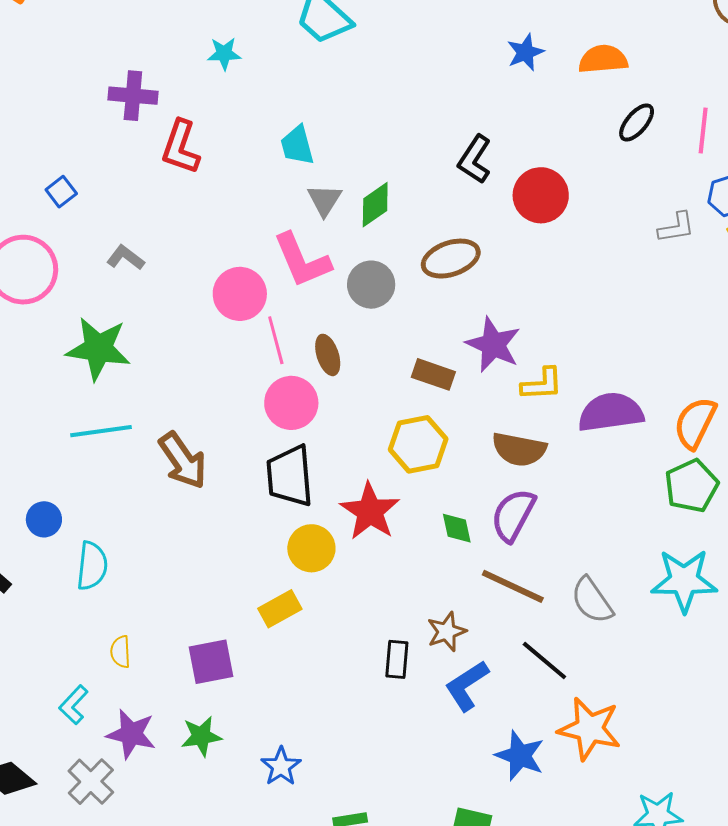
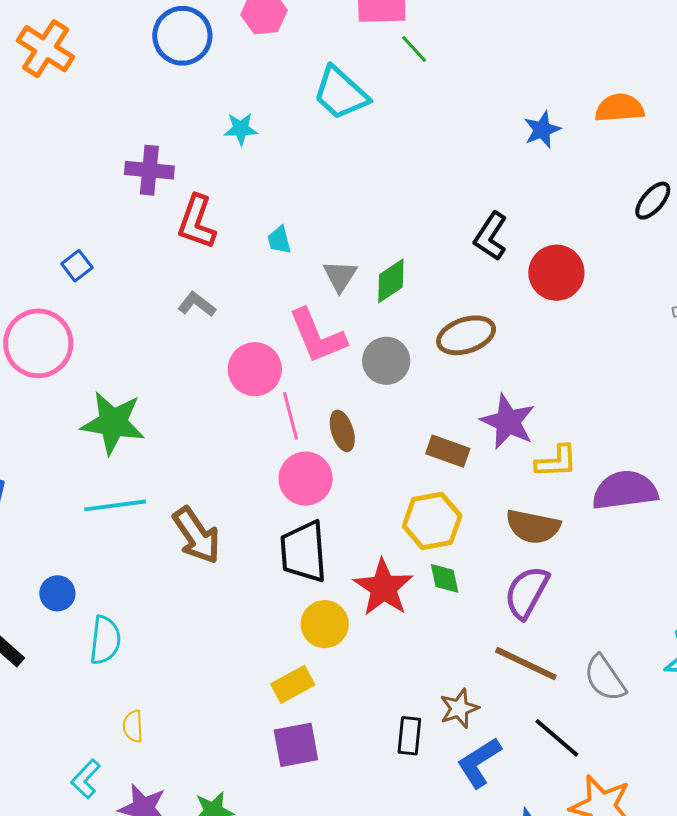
orange semicircle: (603, 59) -> (619, 108), moved
cyan trapezoid: (297, 145) -> (279, 240), moved, size x0.7
gray L-shape: (126, 258) -> (197, 304), moved
green diamond: (457, 528) -> (445, 578), moved
purple square: (211, 662) -> (296, 745), moved

